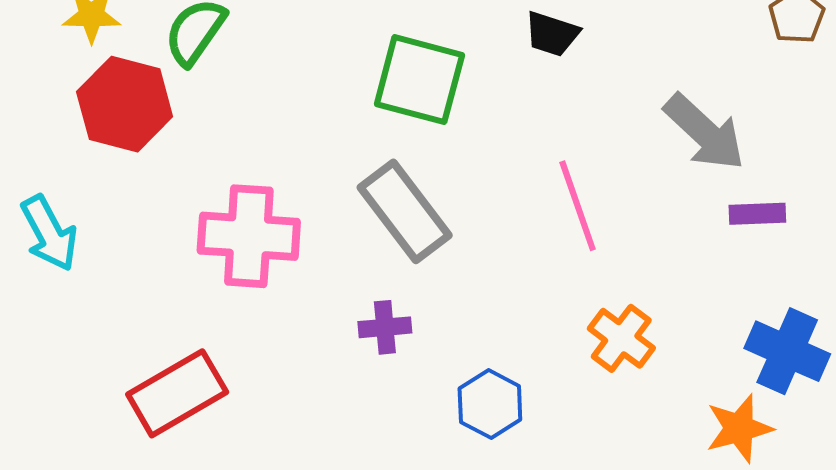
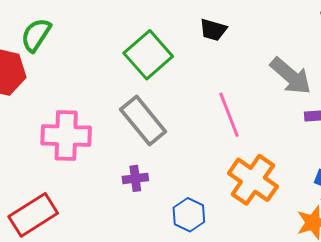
green square: (419, 80) -> (148, 55), turned 36
orange cross: (621, 338) -> (253, 180), size x1.5

